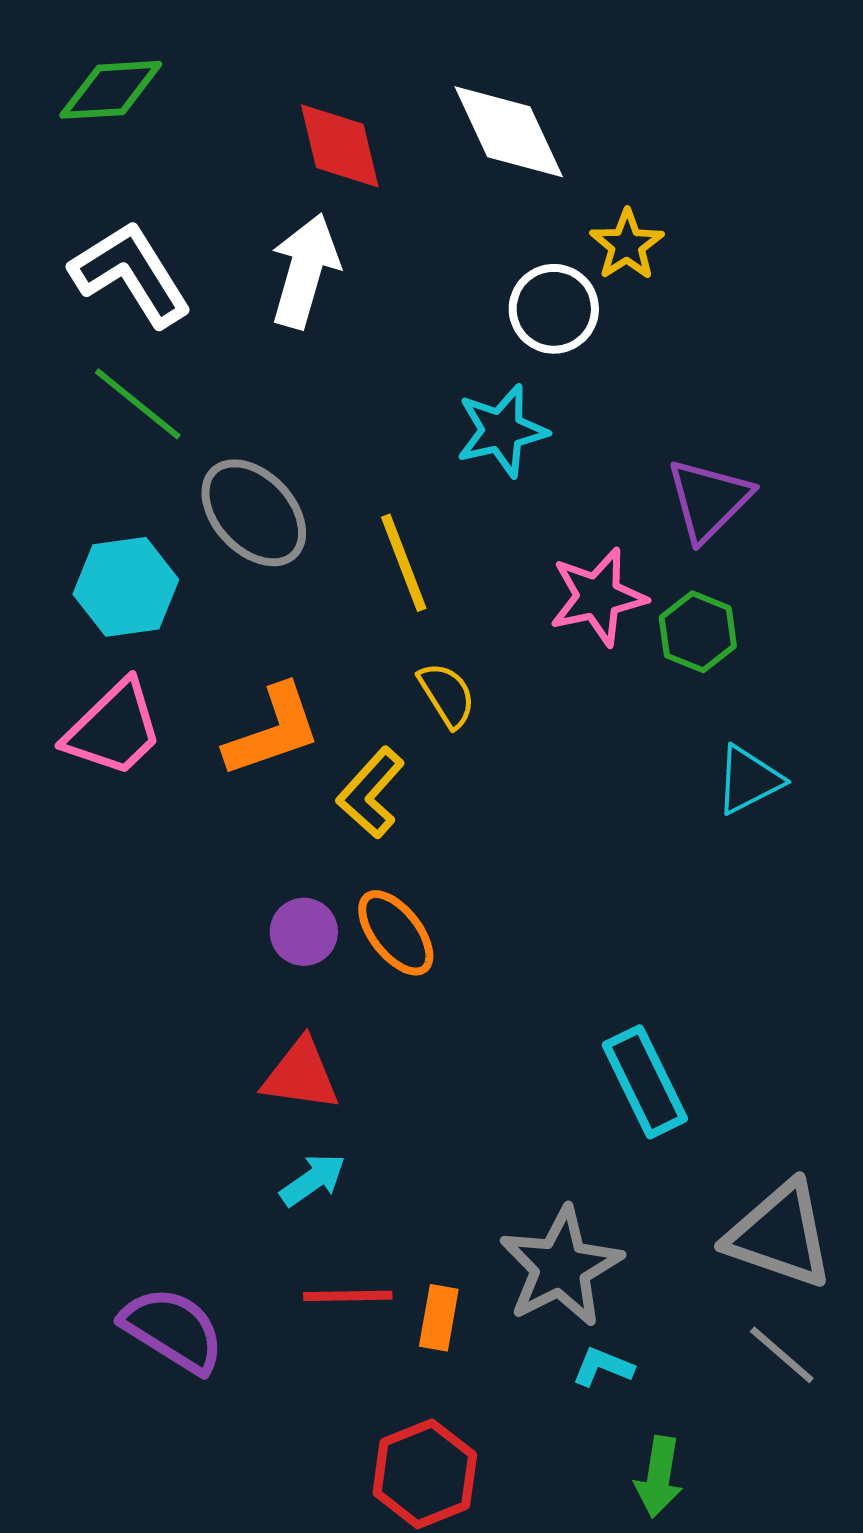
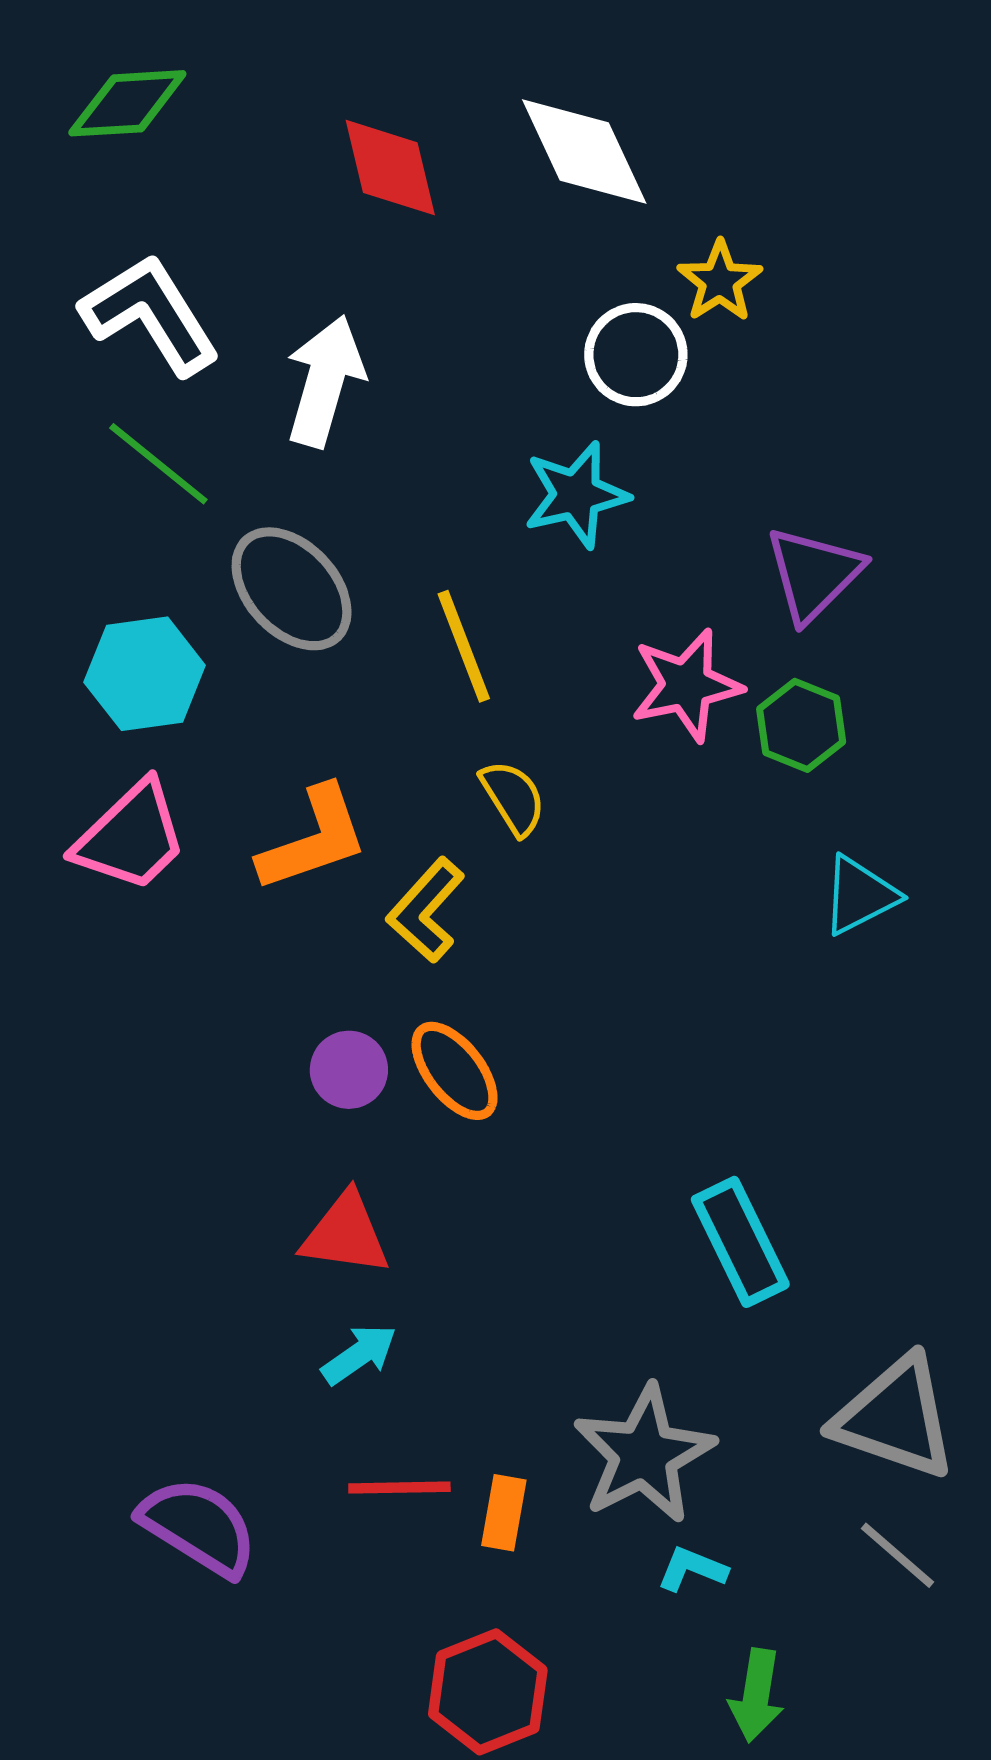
white arrow: (305, 271) -> (325, 381), moved

